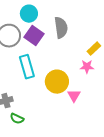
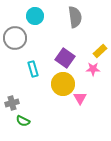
gray semicircle: (61, 28) -> (75, 17), moved
purple square: (34, 36) -> (65, 58), moved
cyan rectangle: (27, 67) -> (33, 69), size x0.7

